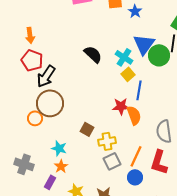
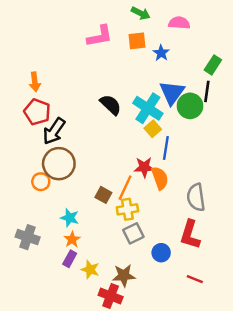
cyan cross: (124, 57) -> (148, 108), size x1.4
orange line: (136, 156) -> (125, 188), moved
purple rectangle: (50, 182) -> (70, 259), moved

